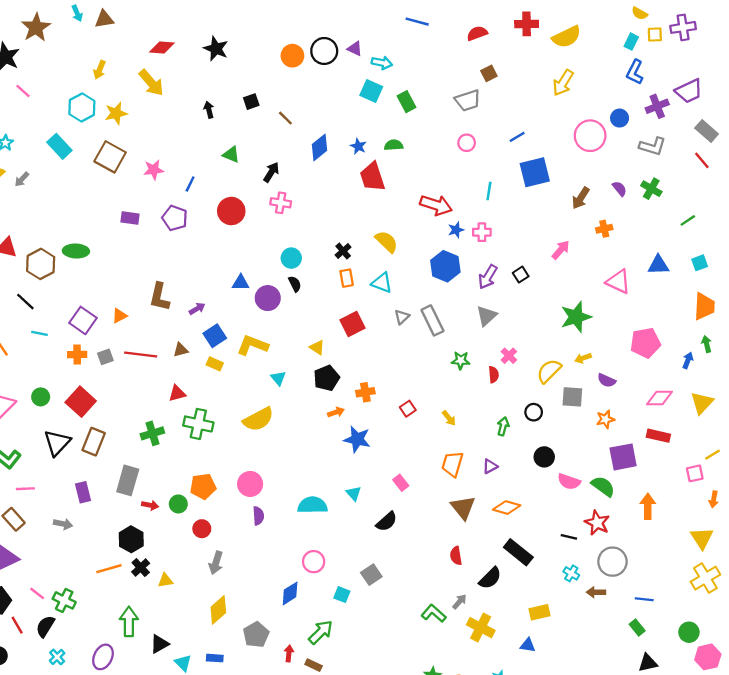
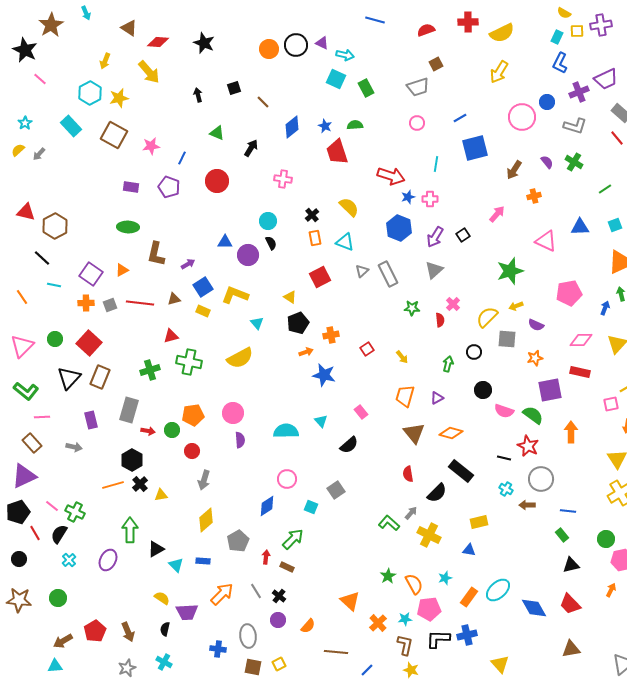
brown triangle: (104, 19) -> (129, 28), moved, turned 42
pink cross: (281, 203) -> (283, 179), moved
green ellipse: (76, 251) -> (128, 227), moved

